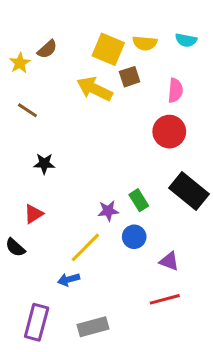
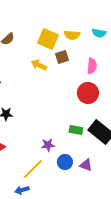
yellow arrow: (95, 89) -> (39, 65), size x0.7
green rectangle: (139, 200) -> (76, 130), moved, turned -48
purple triangle: (169, 261) -> (86, 165), moved

